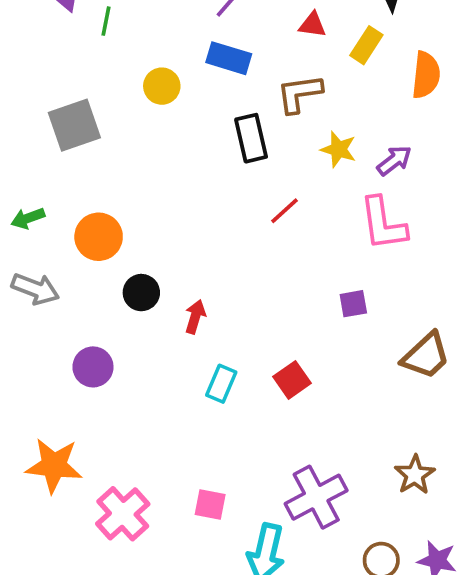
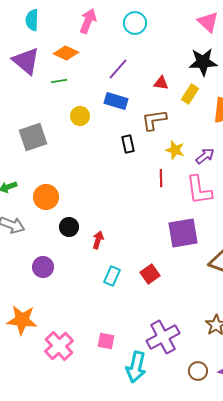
green line: (106, 21) -> (59, 81), moved, turned 70
black rectangle: (251, 138) -> (128, 144), size x0.7
red line: (285, 211) -> (161, 178), moved, turned -48
purple square: (353, 304) -> (183, 233), size x2.0

